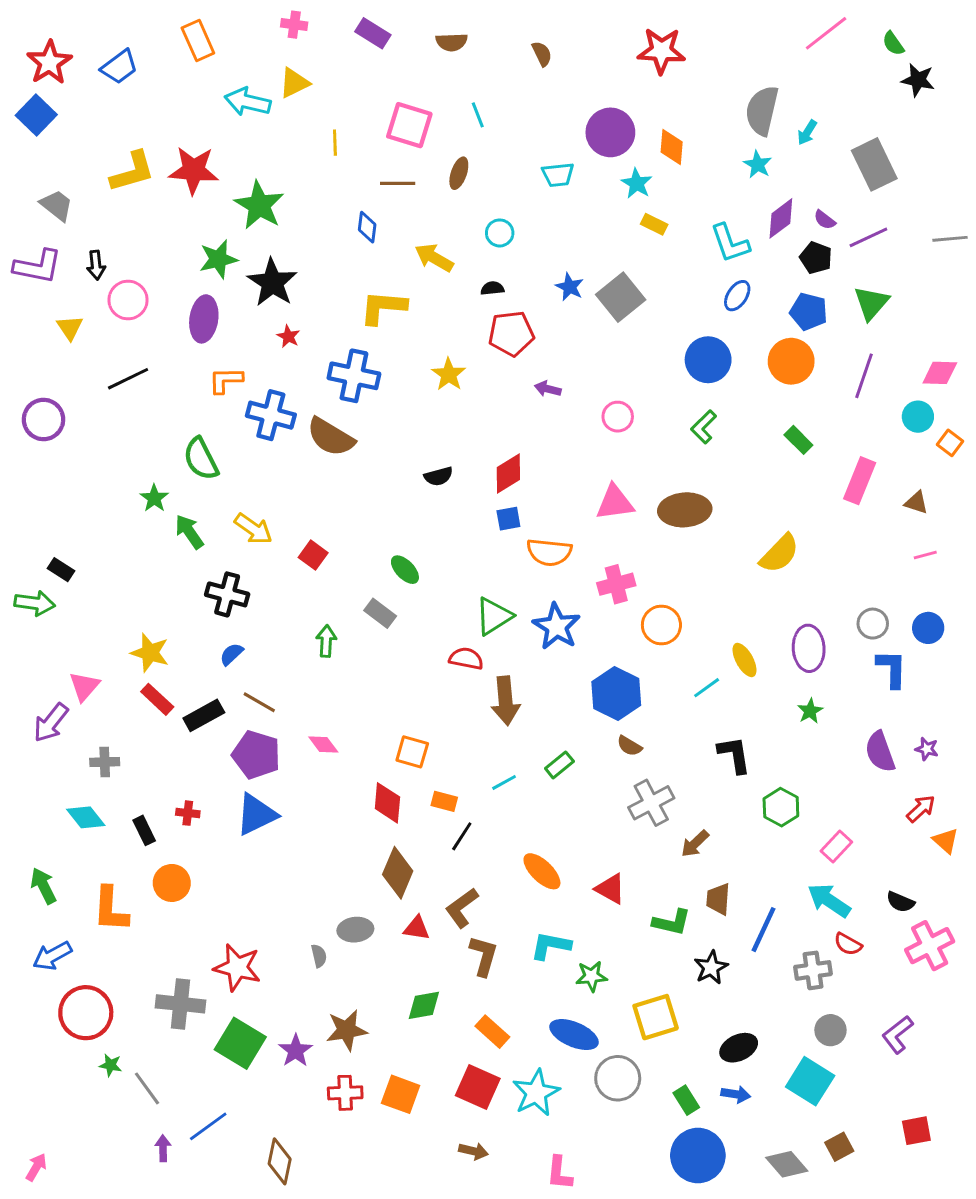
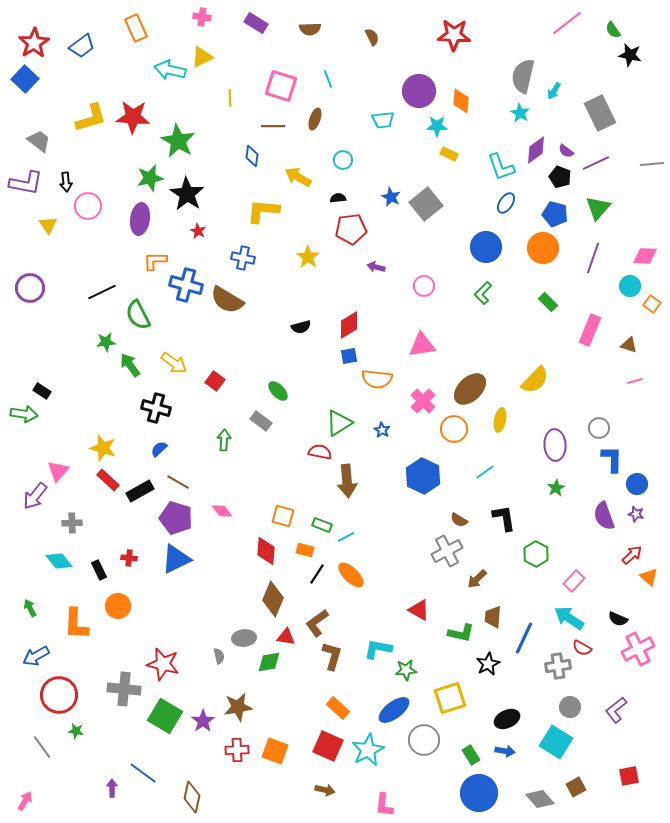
cyan star: (637, 183) -> (437, 126), turned -30
blue cross: (354, 376) -> (243, 258), size x0.7
black line: (128, 379) -> (102, 292), moved
green star: (154, 498) -> (106, 342), turned 30
brown ellipse: (685, 510) -> (470, 389), moved, turned -40
pink cross: (616, 584) -> (423, 401), turned -30
blue star: (556, 626) -> (382, 430), size x0.5
blue circle: (928, 628) -> (637, 484), moved
yellow ellipse: (745, 660) -> (500, 420), moved, turned 40
brown semicircle: (629, 746) -> (459, 520), moved
green rectangle: (559, 765) -> (322, 525), moved, turned 60
orange ellipse: (542, 871) -> (351, 575), moved
green arrow: (43, 886) -> (30, 608), size x0.7
green diamond: (424, 1005) -> (269, 662), moved
blue ellipse: (574, 1035) -> (394, 710), turned -60
gray line: (147, 1088) -> (42, 747), moved
blue line: (208, 1126) -> (143, 773), turned 72

